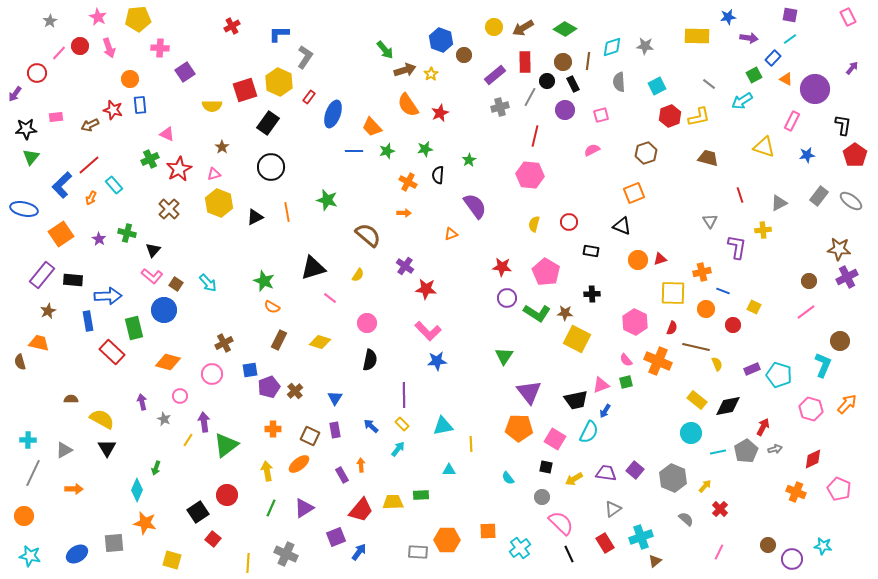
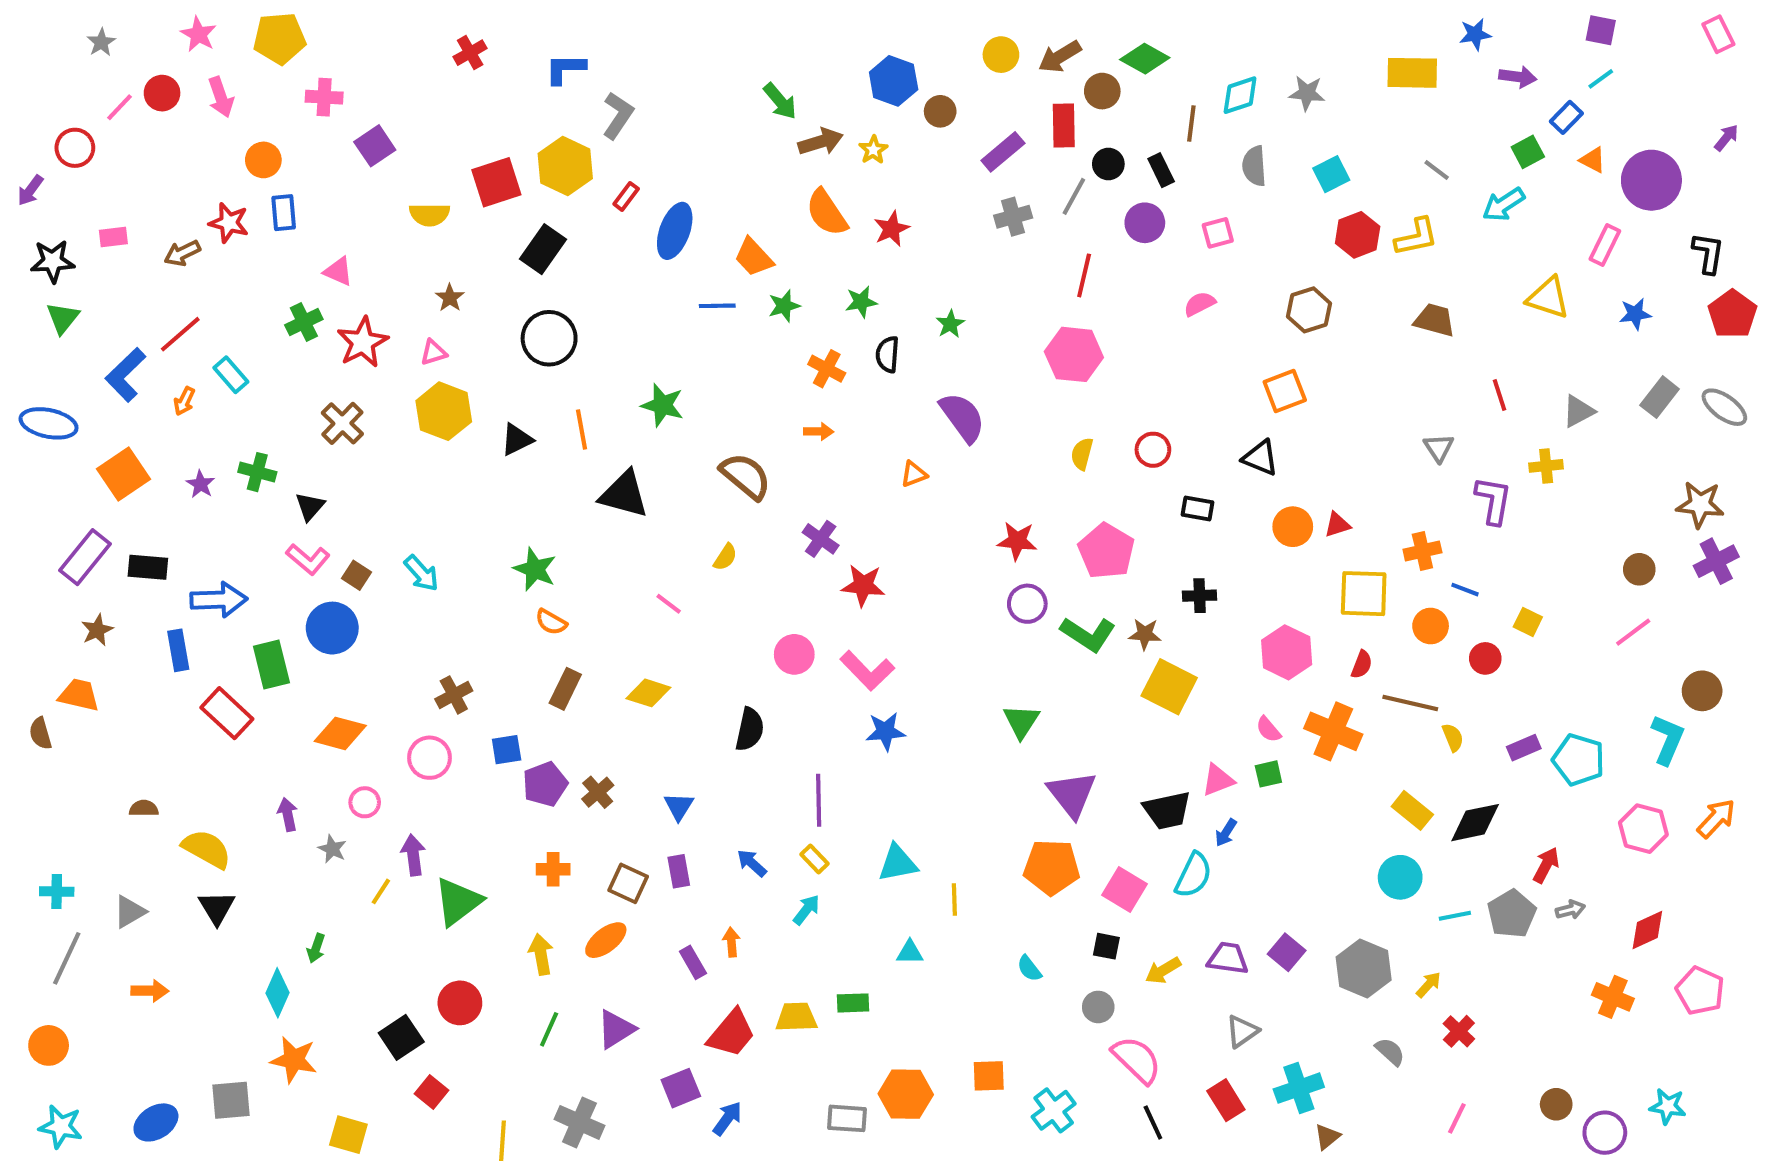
brown circle: (563, 62) -> (1102, 91), moved
black triangle: (313, 268) -> (624, 494), moved, turned 32
pink circle: (367, 323) -> (794, 654), moved

